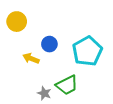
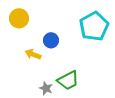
cyan pentagon: (87, 51) -> (94, 26), moved

